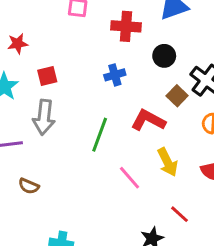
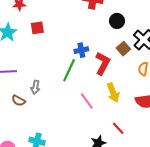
blue cross: (115, 75) -> (81, 50), moved
gray arrow: (44, 117) -> (35, 87), moved, size x0.6
red L-shape: (148, 120) -> (103, 63), turned 85

